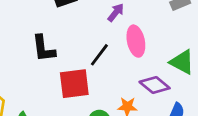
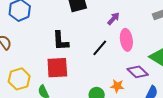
red square: (74, 84) -> (57, 68), moved

